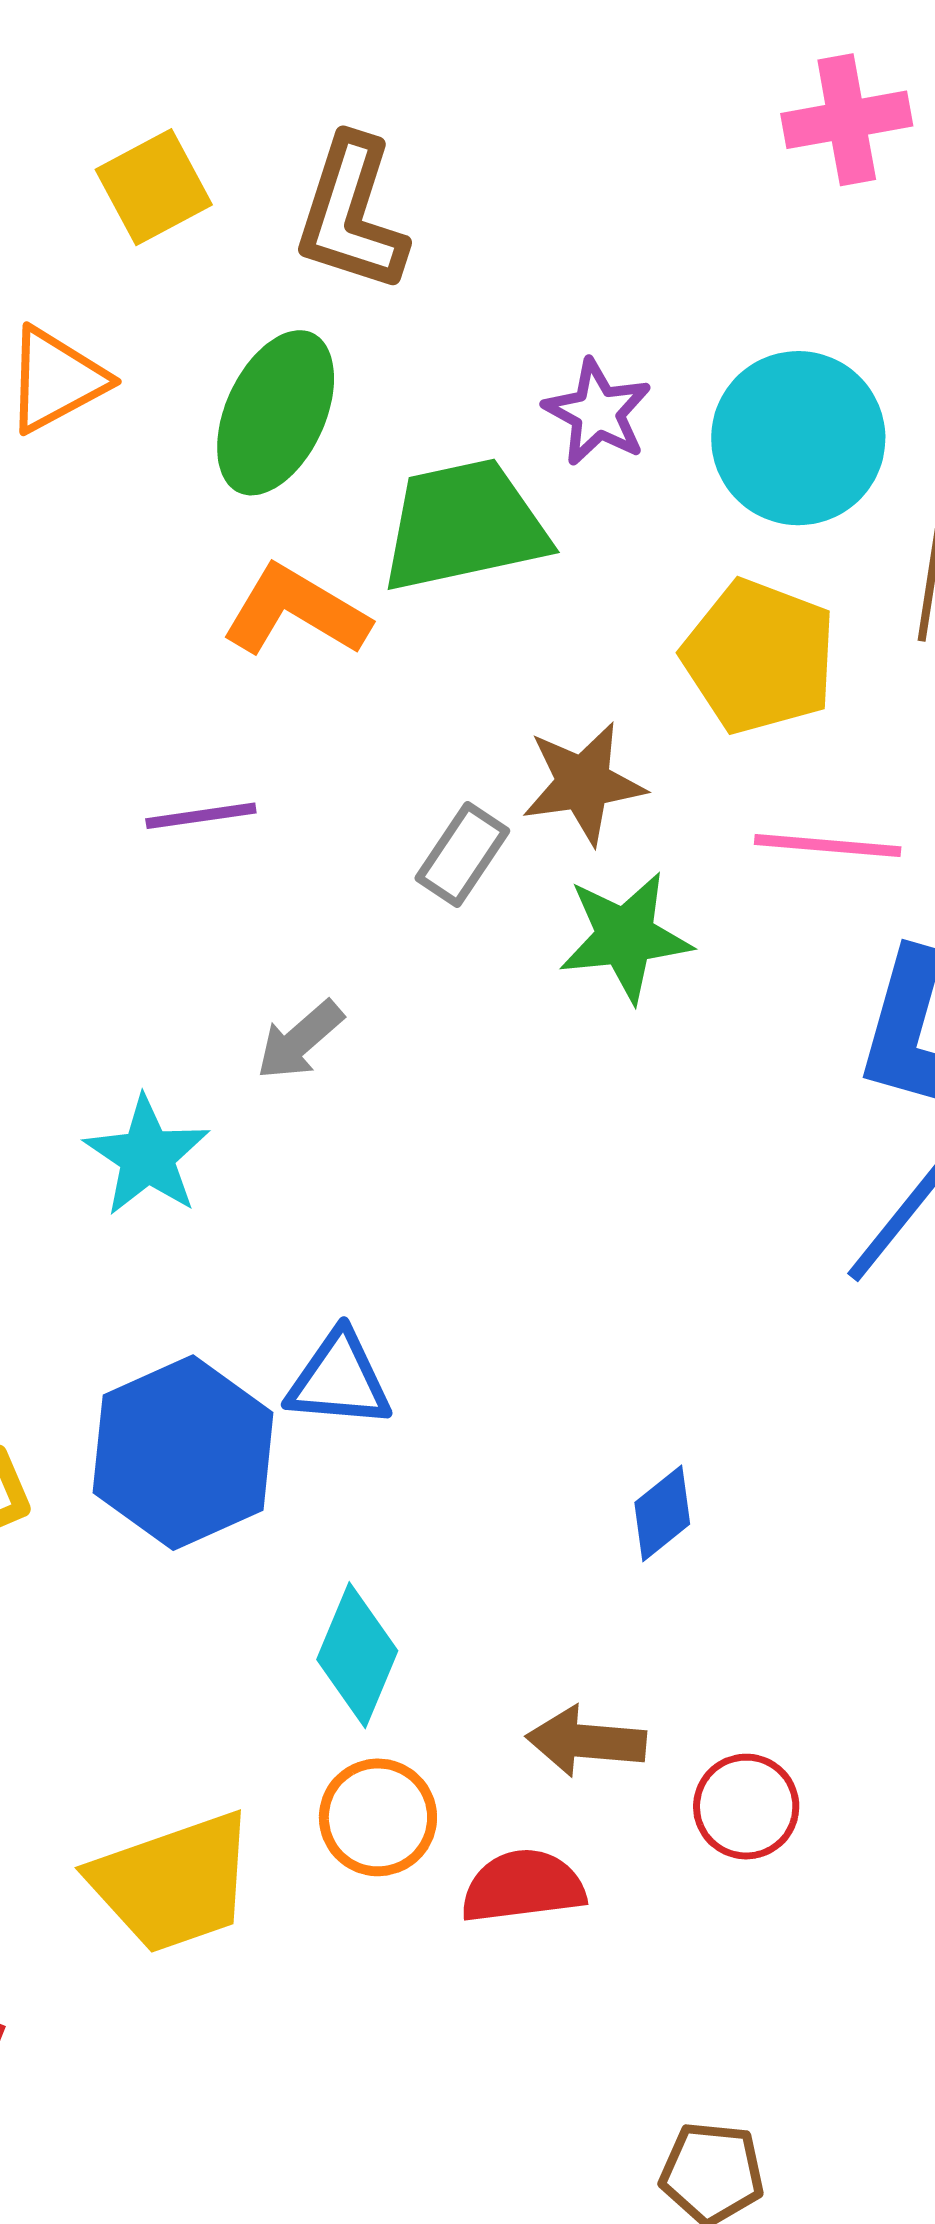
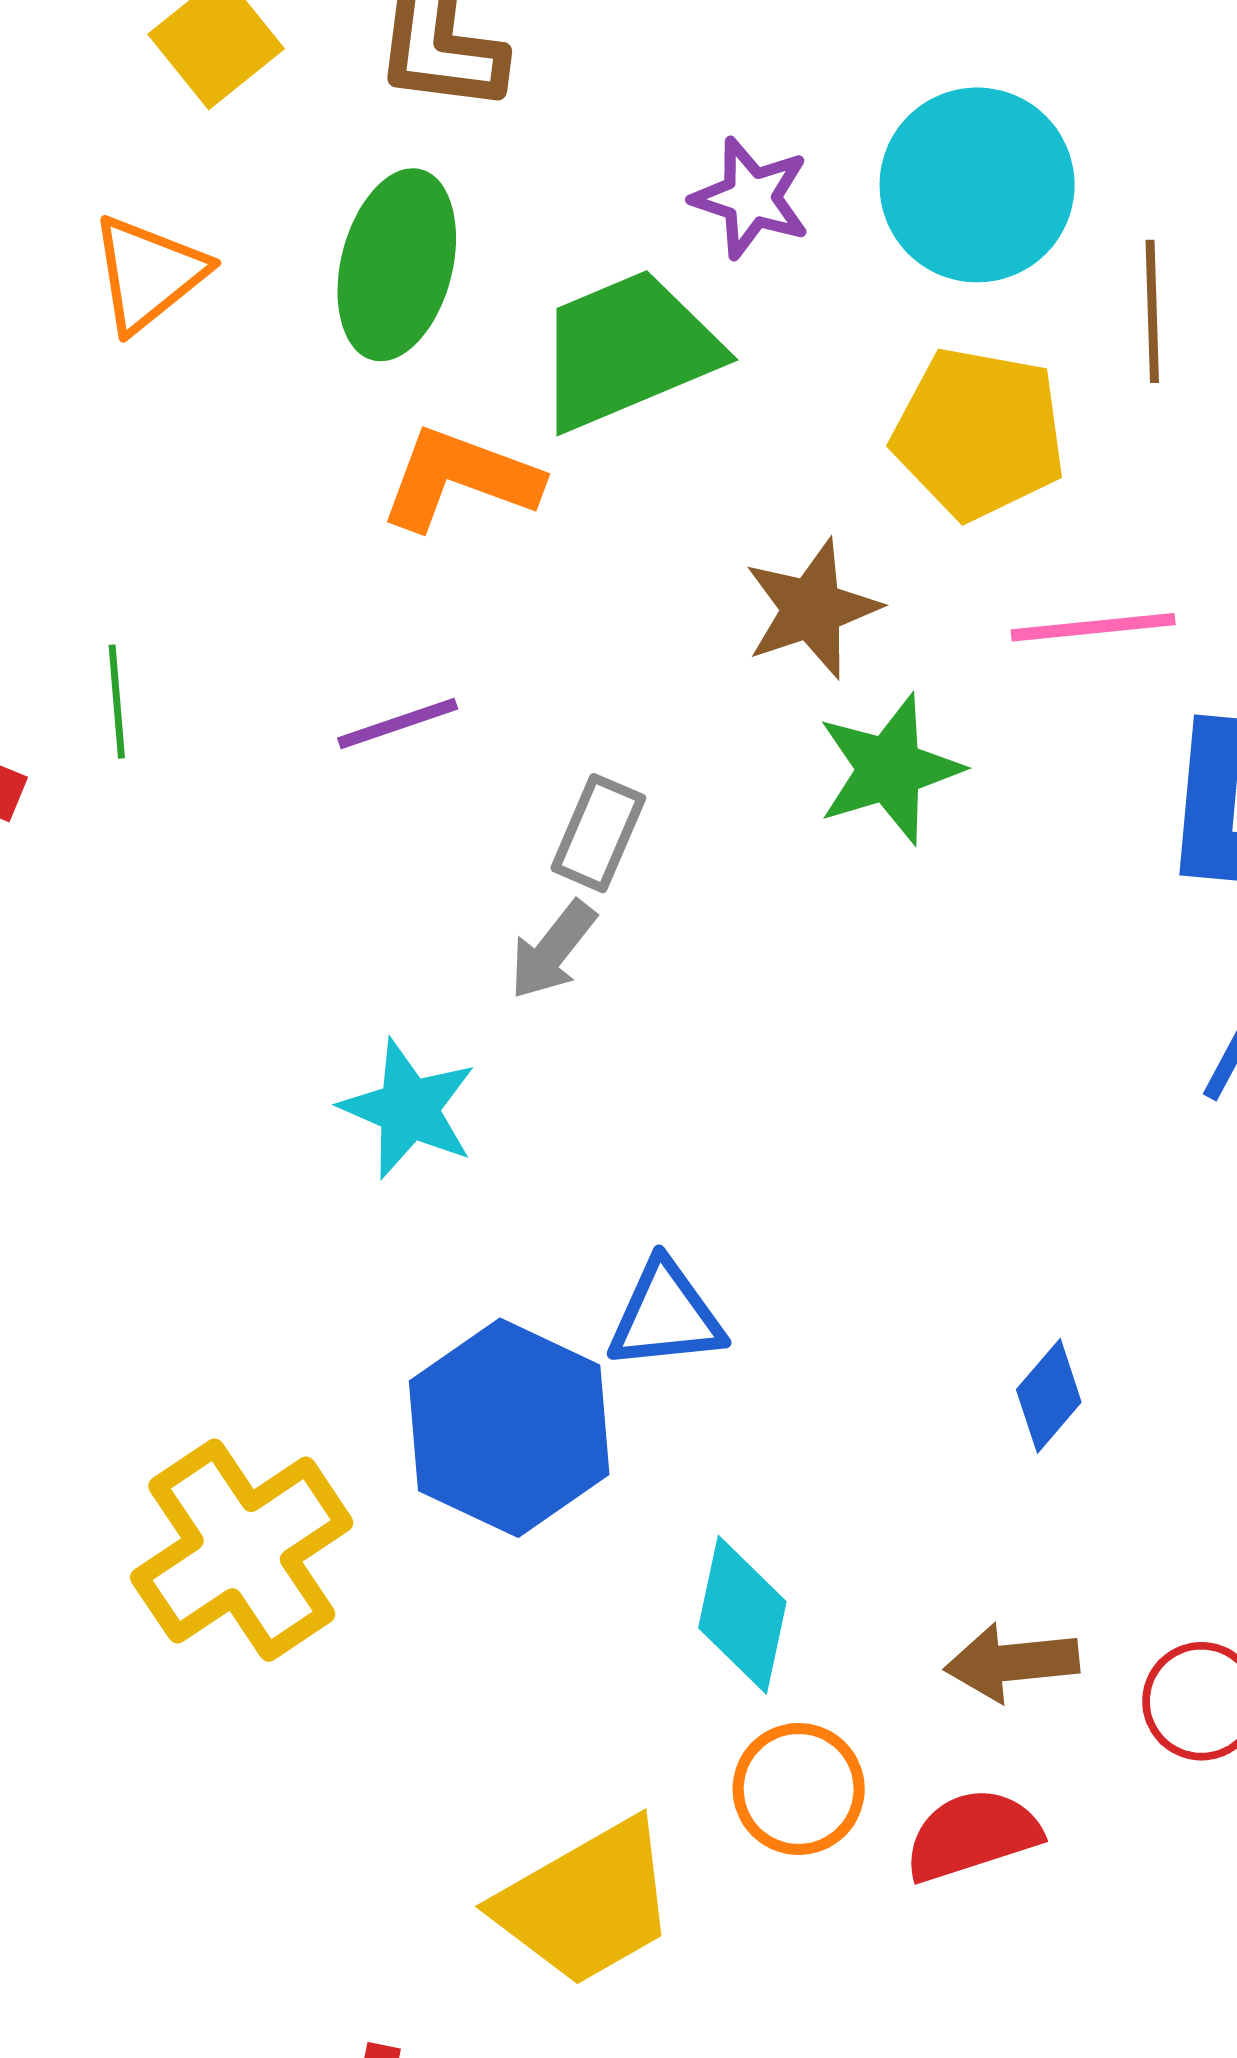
gray rectangle: (462, 854) -> (598, 833), moved

